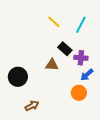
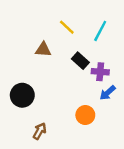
brown triangle: (52, 65) -> (43, 49), moved
orange circle: (79, 93) -> (85, 115), moved
brown arrow: (32, 106) -> (40, 131), turned -32

